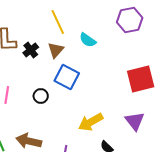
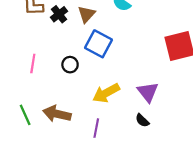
purple triangle: (135, 121) -> (148, 92), moved
yellow arrow: (91, 122) -> (106, 93), moved

